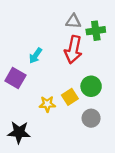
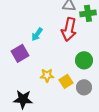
purple square: (15, 78) -> (20, 53), turned 30
yellow square: (70, 97) -> (66, 81), moved

